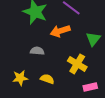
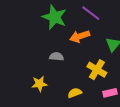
yellow semicircle: (47, 79) -> (75, 93), moved, turned -40

